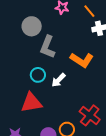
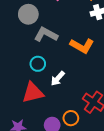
gray L-shape: (47, 47) -> (46, 34), turned 100
white arrow: (58, 80) -> (58, 78), moved

